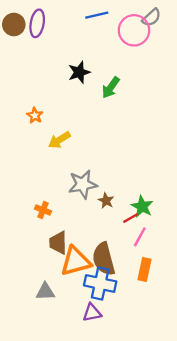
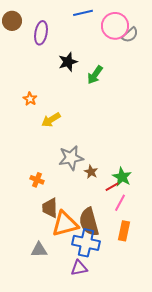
gray semicircle: (151, 18) -> (130, 35), moved
purple ellipse: (37, 23) -> (41, 33), moved

